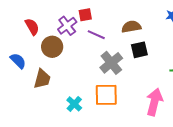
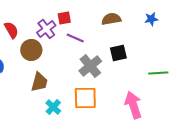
brown semicircle: (131, 27) -> (111, 19), moved
brown trapezoid: (42, 79) -> (39, 82), moved
pink arrow: (154, 102) -> (133, 105), turned -32

